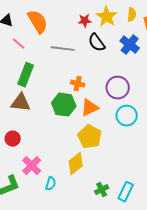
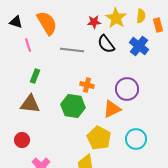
pink line: (19, 44) -> (28, 45), turned 32
green rectangle: (26, 75) -> (35, 76), size x0.6
orange triangle: (90, 108) -> (112, 109), moved
cyan circle: (127, 116) -> (136, 139), moved

